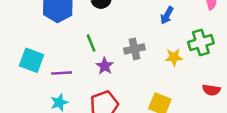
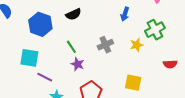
cyan square: (32, 60) -> (29, 58), moved
purple star: (105, 66) -> (77, 64), moved
purple line: (62, 73) -> (45, 77), moved, turned 42

